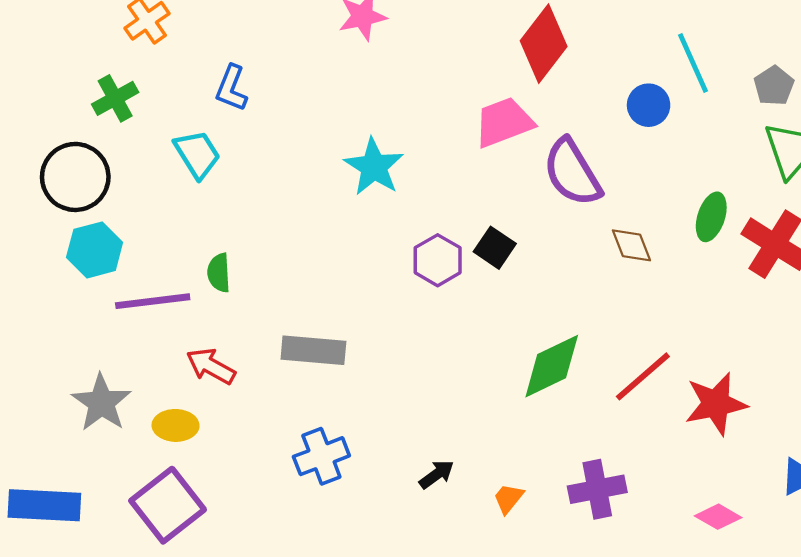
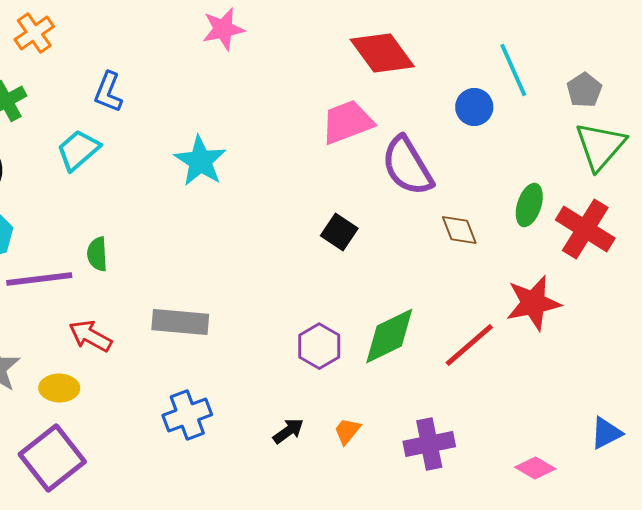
red diamond: (544, 44) -> (382, 53), turned -74
cyan trapezoid: (197, 154) -> (78, 150), turned -99
cyan star: (374, 167) -> (200, 161), moved
purple hexagon: (438, 260) -> (319, 346), moved
red star: (716, 404) -> (533, 303), moved
orange trapezoid: (508, 498) -> (347, 431), moved

